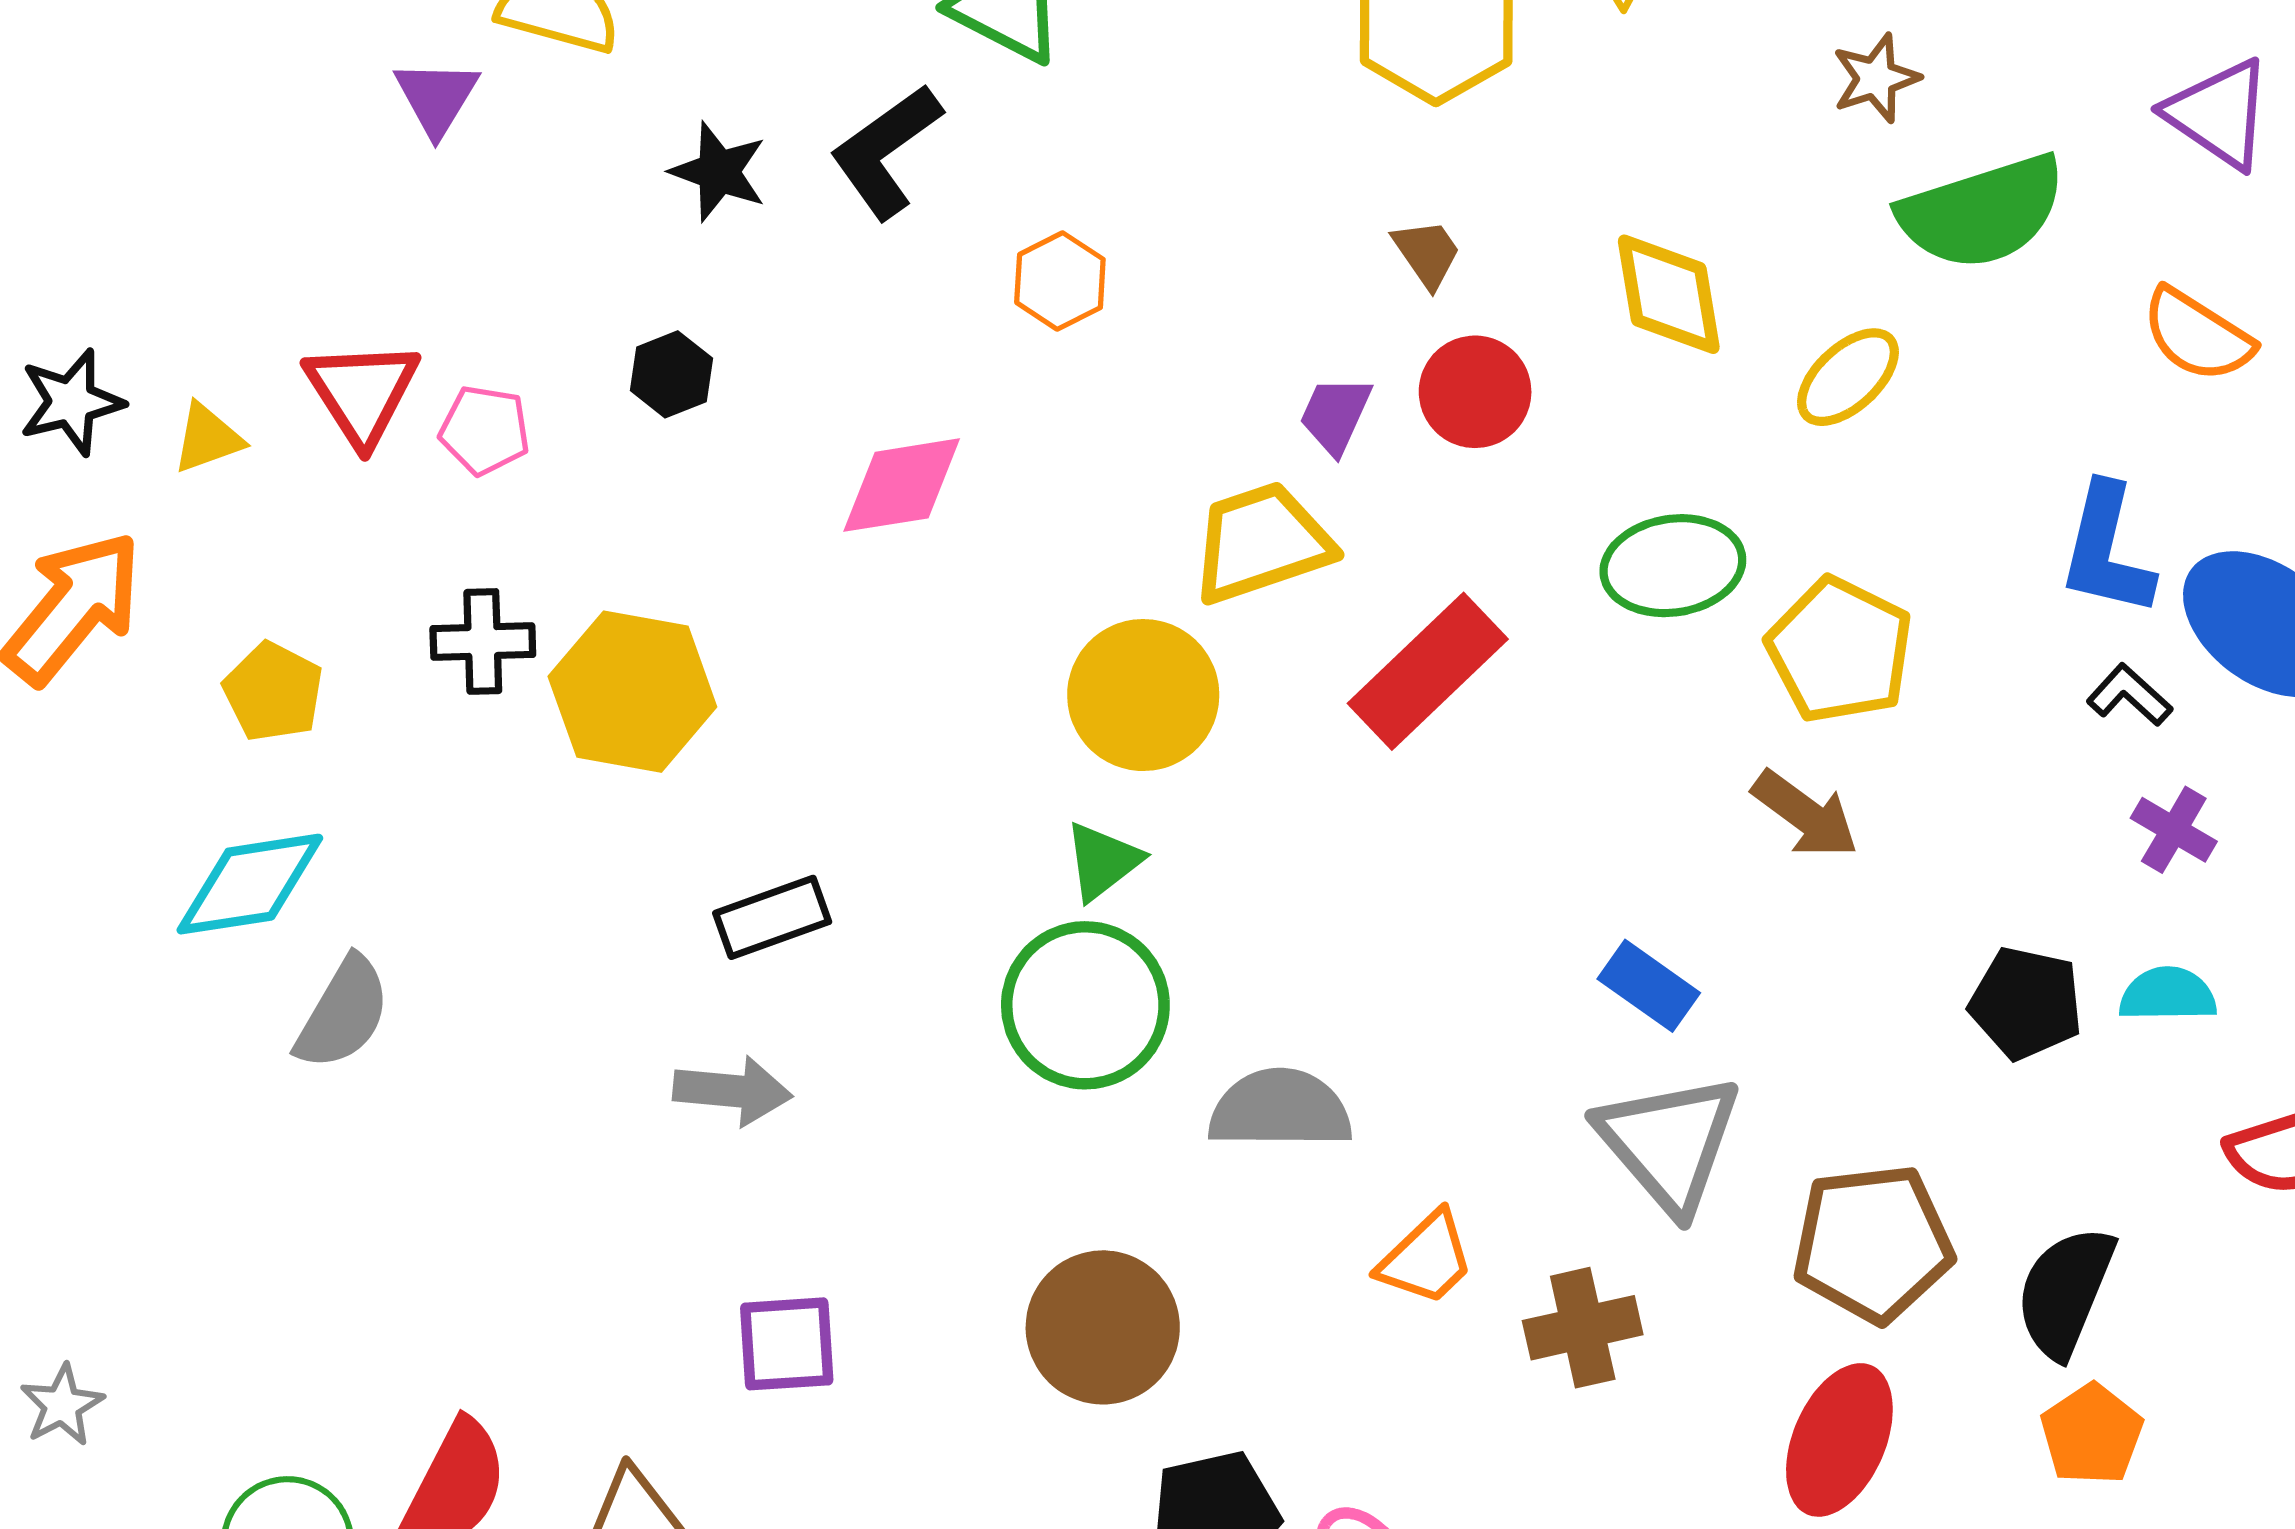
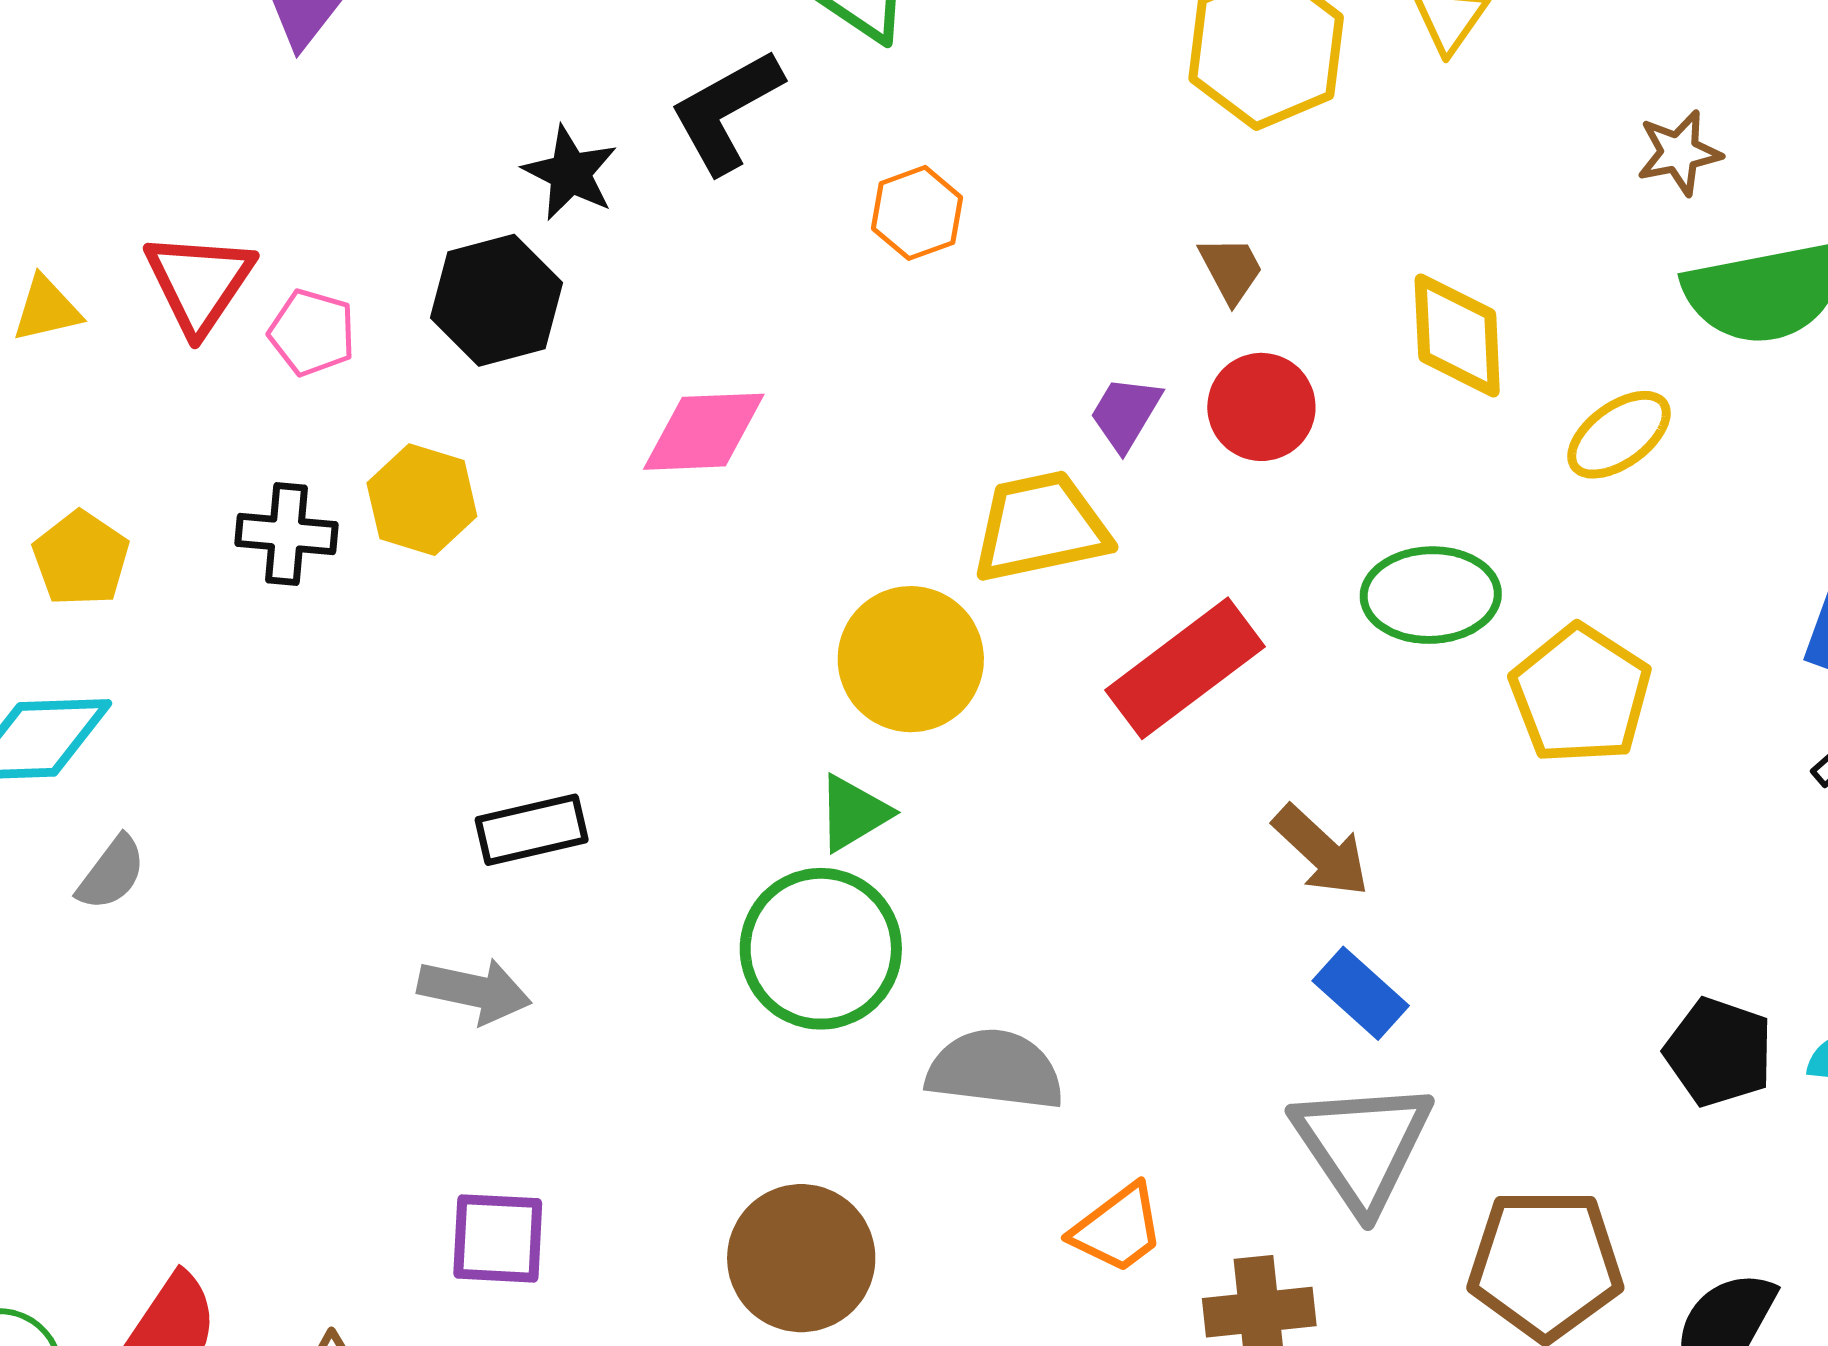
black star: (719, 172) -> (570, 173), moved
orange hexagon: (1060, 281) -> (917, 213), moved
black hexagon: (671, 374) -> (496, 300), size x1.6
yellow hexagon: (632, 692) -> (422, 500), moved, size x0.7
brown arrow: (1805, 814) -> (1321, 851), moved
gray semicircle: (343, 1013) -> (111, 873), size x0.7

